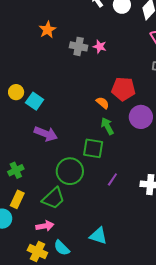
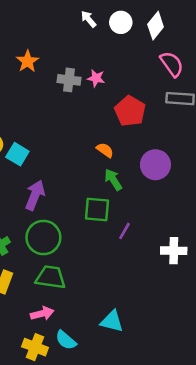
red pentagon: (123, 89) -> (130, 111), moved, turned 30
purple arrow: (46, 134) -> (35, 195), turned -85
green circle: (70, 171) -> (43, 237), moved
purple line: (112, 179) -> (124, 231), moved
green trapezoid: (53, 198) -> (51, 277), turned -125

